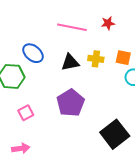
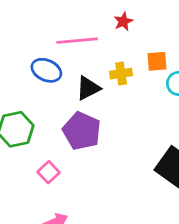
blue ellipse: (33, 53) -> (46, 70), moved
purple pentagon: (71, 103) -> (82, 131), moved

